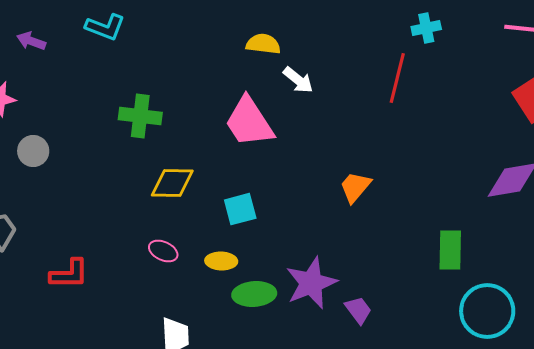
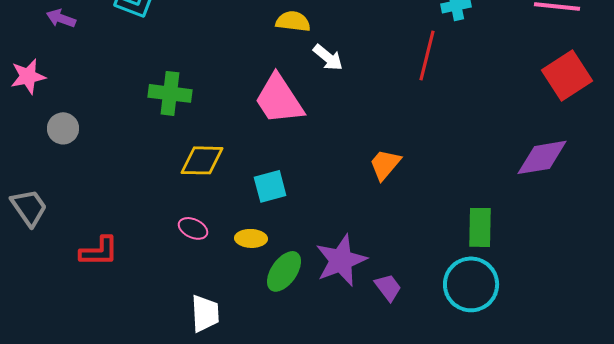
green ellipse: (254, 294) -> (284, 271), turned -51
cyan circle: (487, 311) -> (471, 284), moved

